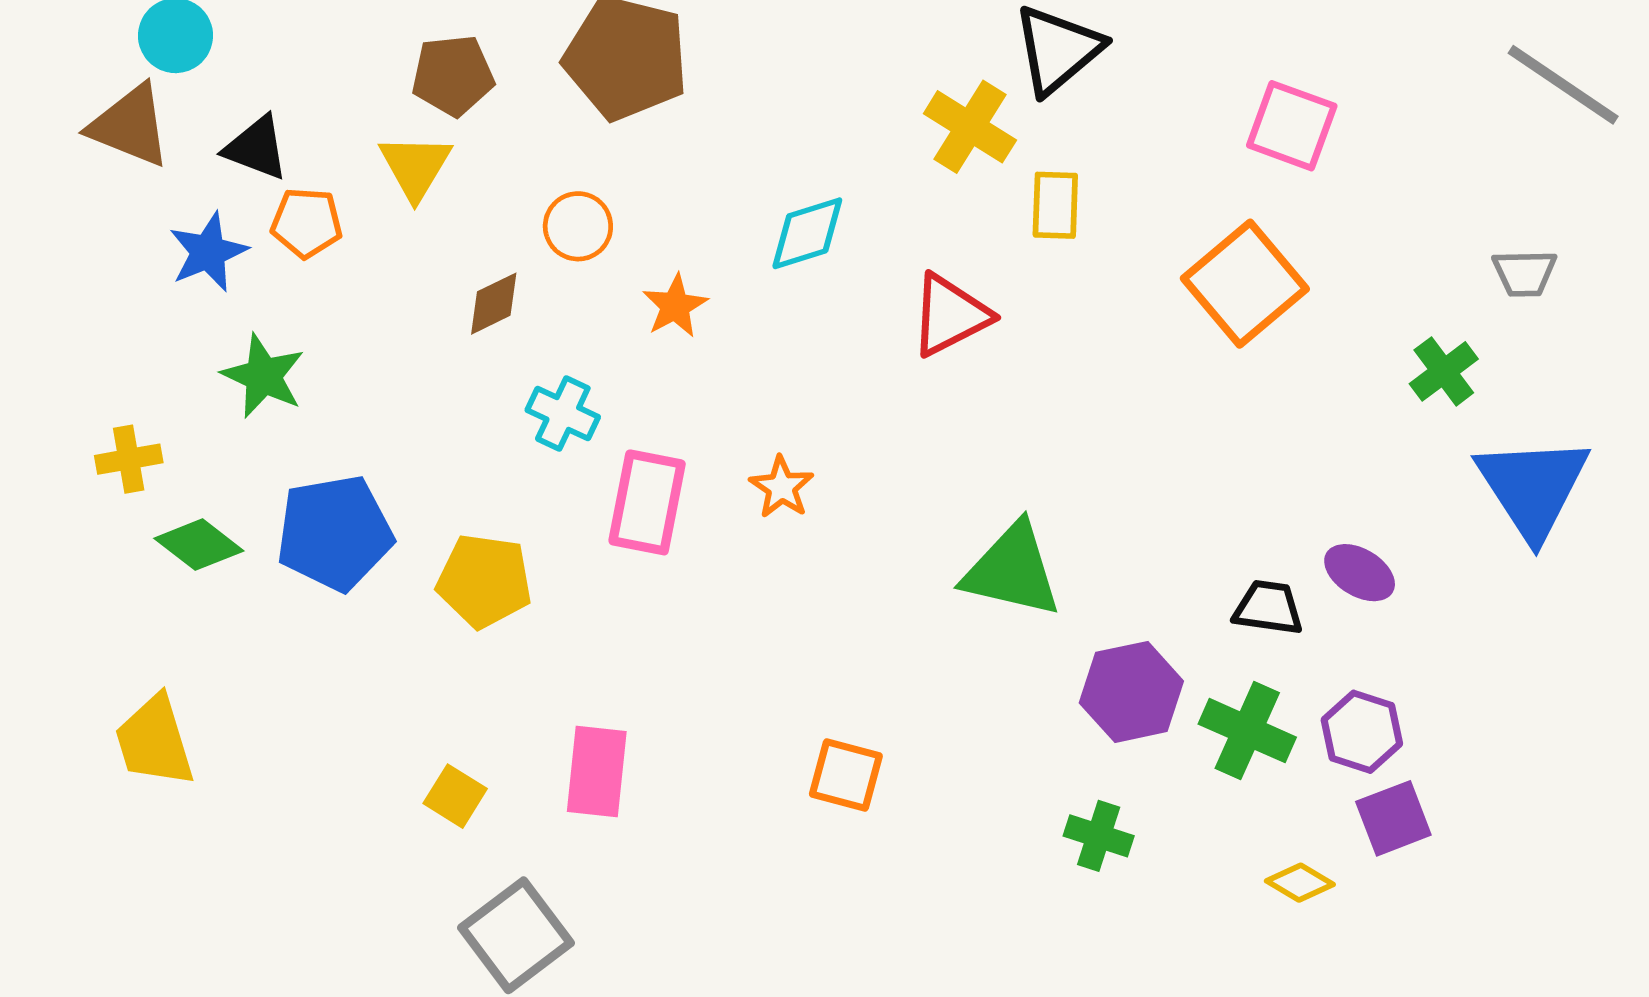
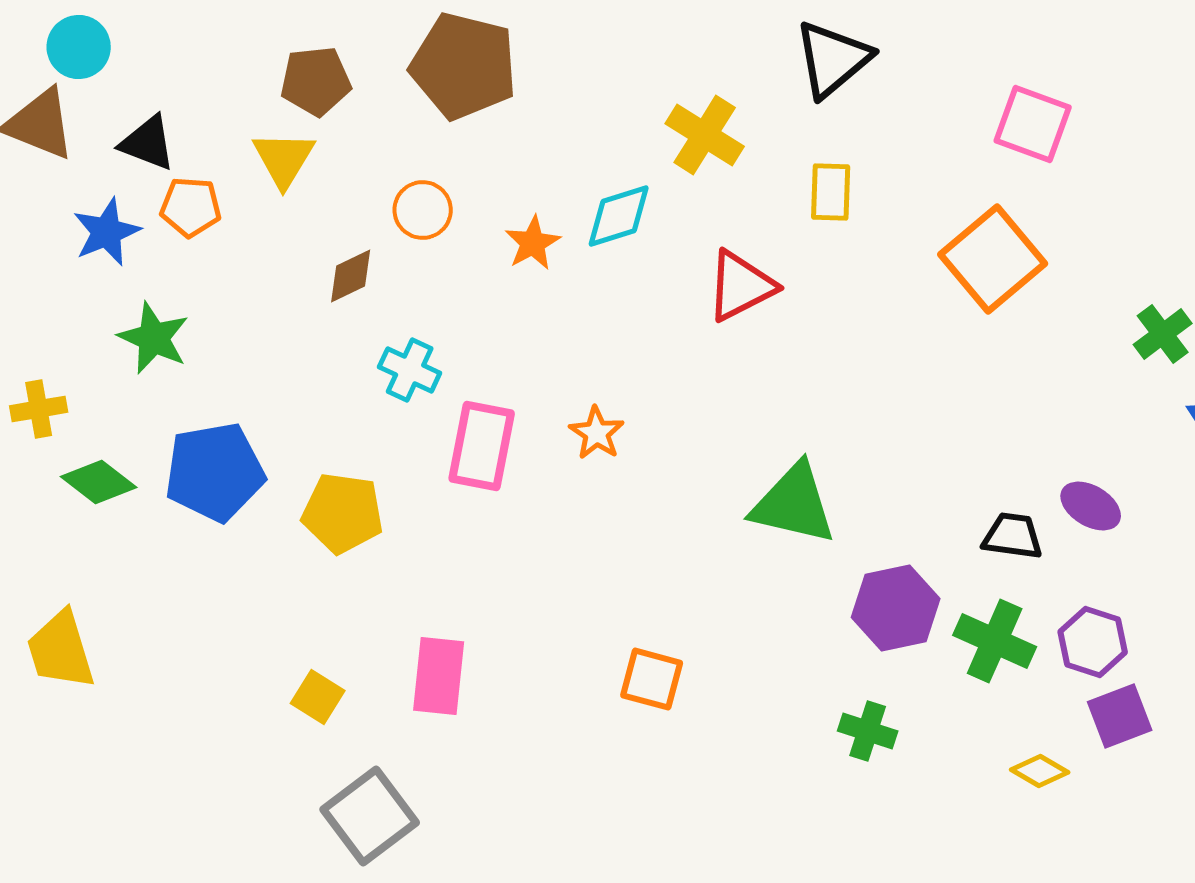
yellow cross: (970, 127) -> (705, 135), moved
orange star: (675, 306) -> (533, 243), moved

